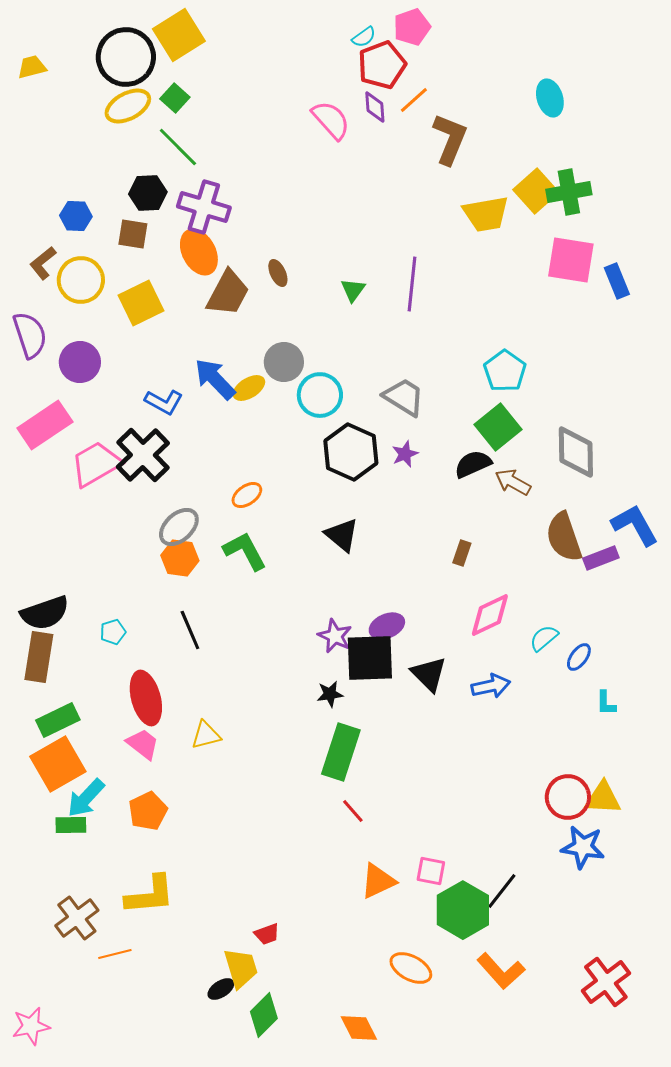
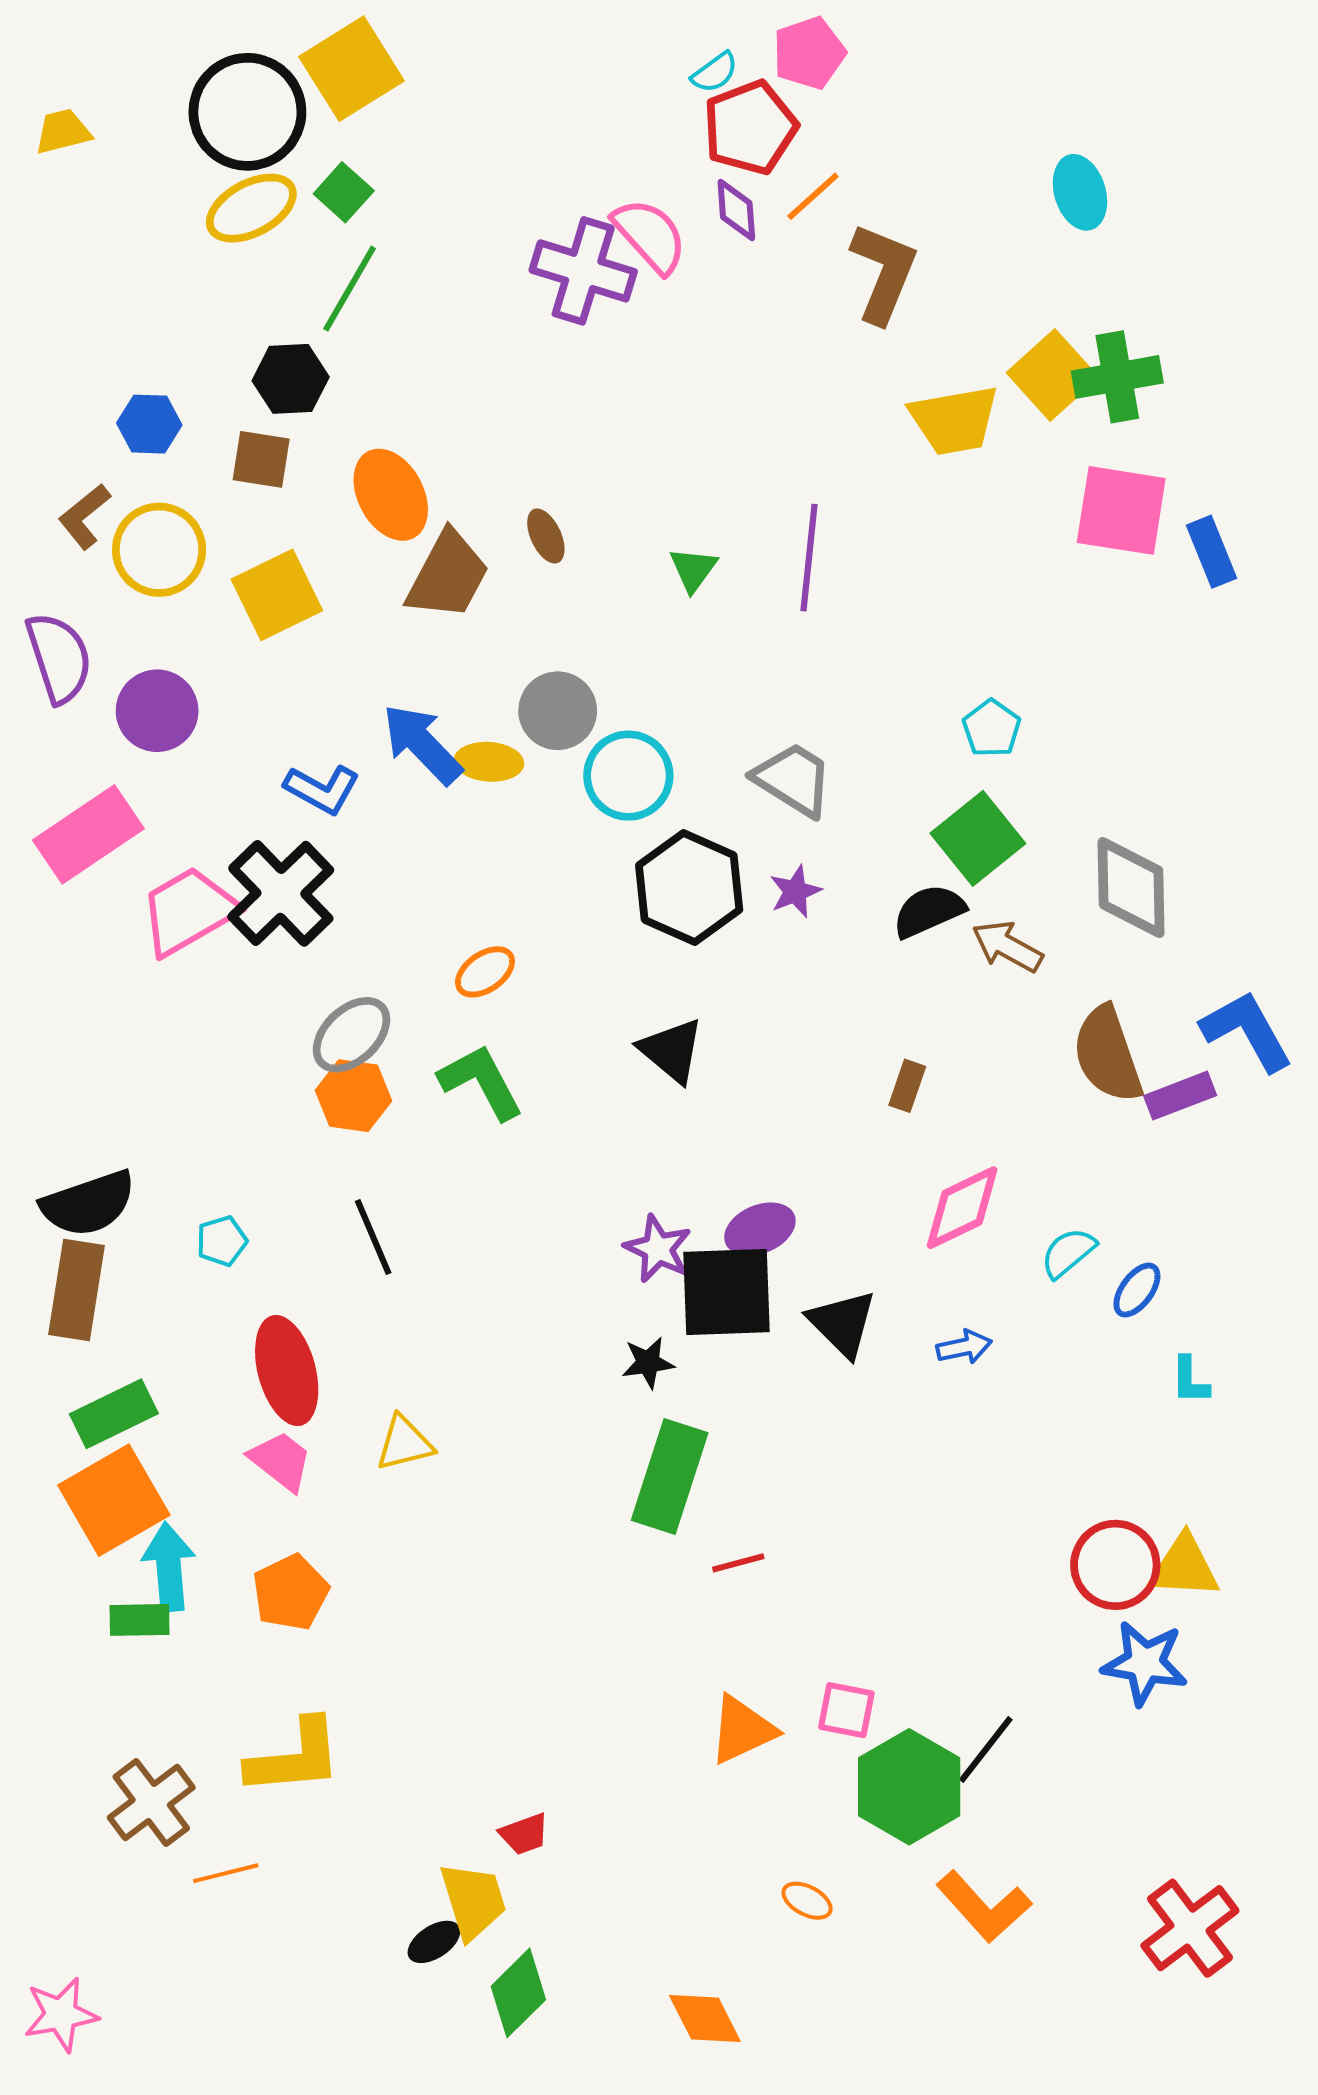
green line: (178, 147) -> (350, 289), turned 75
purple cross: (204, 207) -> (583, 271), moved
cyan pentagon: (505, 371) -> (992, 728), size x0.7
yellow ellipse: (249, 388) -> (489, 762), turned 36
blue arrow: (491, 686) -> (964, 1347), size x0.7
cyan arrow: (86, 798) -> (169, 1567), turned 132
red line: (353, 811) -> (738, 1563), moved, turned -64
orange ellipse: (411, 968) -> (807, 1901), size x0.6

